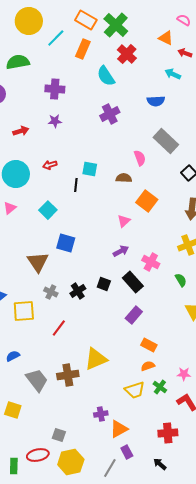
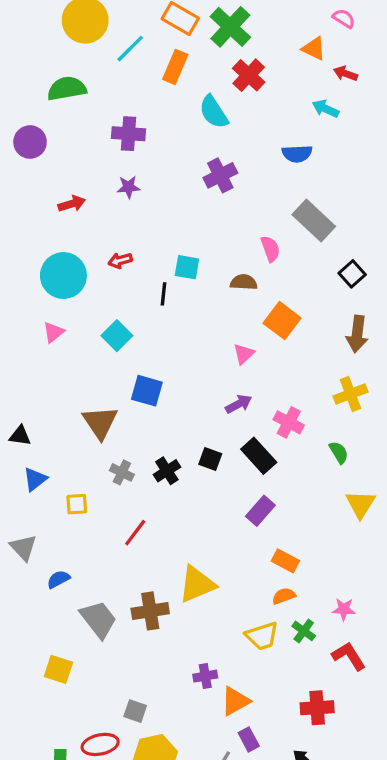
yellow square: (24, 311) -> (77, 504), size x0.6

